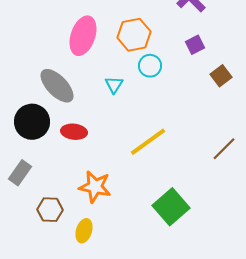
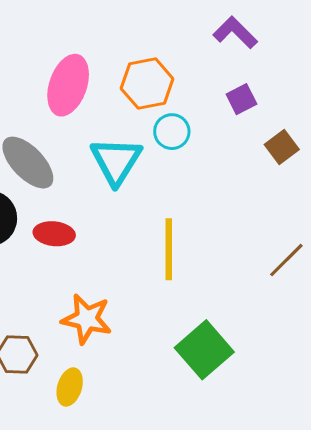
cyan triangle: (114, 85) -> (116, 161), size x1.8
yellow line: (148, 142) -> (169, 249), turned -54

